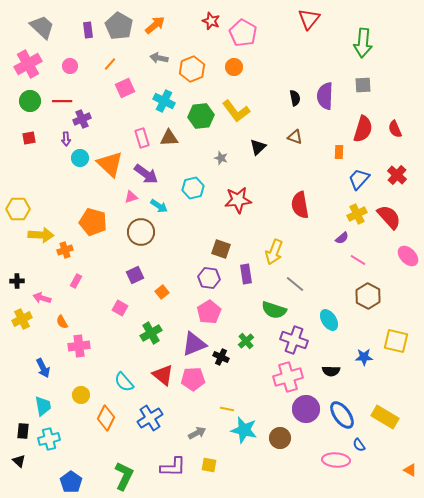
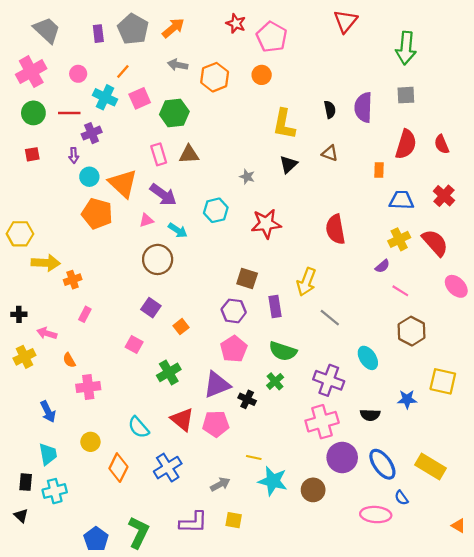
cyan cross: (164, 101) -> (105, 97), moved
yellow L-shape: (236, 111) -> (284, 124), moved, turned 48
green hexagon: (201, 116) -> (174, 113), moved
blue trapezoid: (359, 179) -> (401, 200), turned 50
orange pentagon: (93, 222) -> (97, 214), moved
purple square: (135, 275) -> (151, 308), turned -30
green semicircle: (274, 310) -> (283, 351), moved
blue pentagon: (71, 482) -> (96, 539), moved

